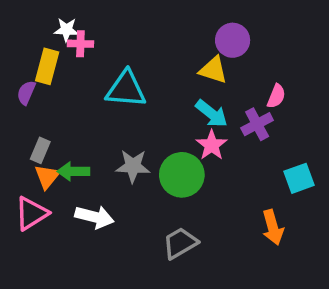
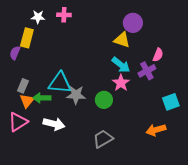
pink cross: (80, 44) -> (64, 15), moved
cyan triangle: (126, 89) -> (60, 83), moved
green circle: (182, 175) -> (104, 100), size x0.7
orange arrow: (273, 227) -> (156, 130), turned 90

